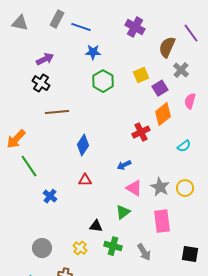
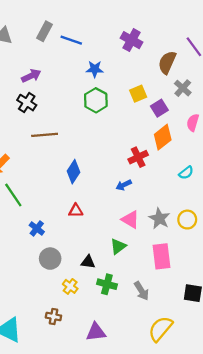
blue star: (93, 52) -> (95, 69), moved
blue arrow: (124, 165) -> (124, 185), moved
gray circle: (42, 248) -> (50, 259), moved

